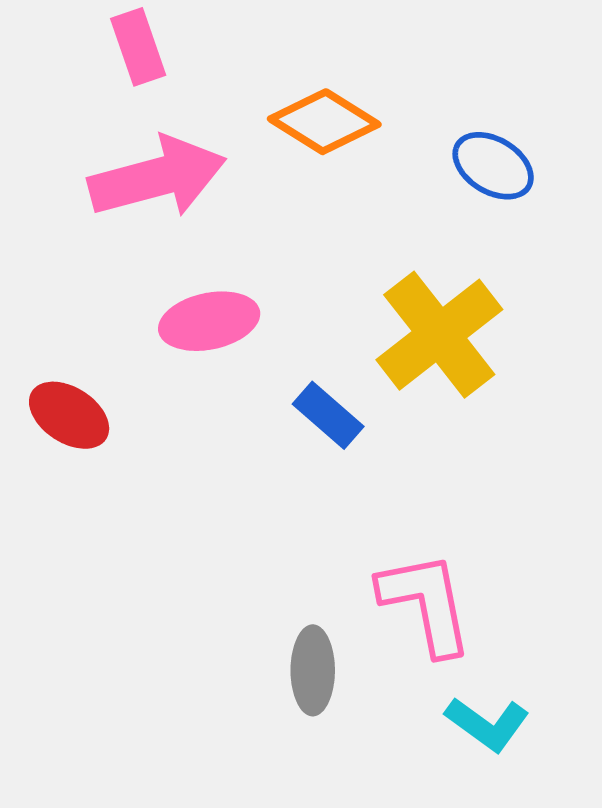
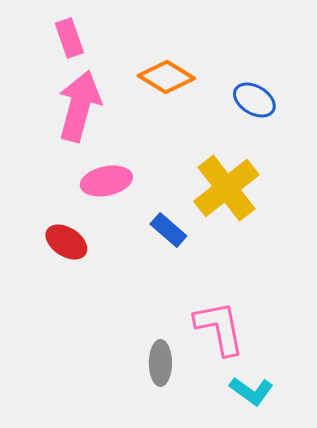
pink arrow: (157, 177) -> (79, 106), turned -60
red ellipse: (69, 415) -> (66, 242), moved

